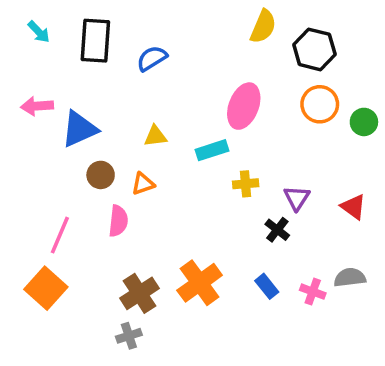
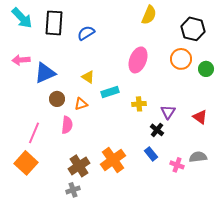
cyan arrow: (39, 32) -> (22, 18), size x1.6
black hexagon: (314, 49) -> (193, 29), moved
yellow triangle: (155, 136) -> (88, 77), turned 40
cyan rectangle: (212, 150) -> (110, 92), moved
blue rectangle: (267, 286) -> (151, 154), moved

